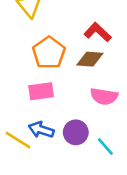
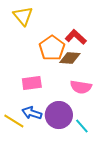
orange pentagon: (49, 53) -> (52, 48), moved
purple circle: (76, 132) -> (59, 115), size x1.4

